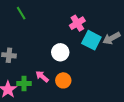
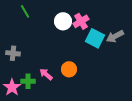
white circle: (60, 52) -> (63, 21), moved
orange circle: (63, 80) -> (69, 69), moved

